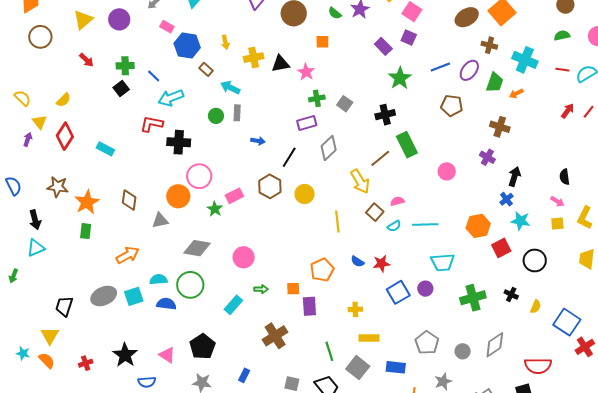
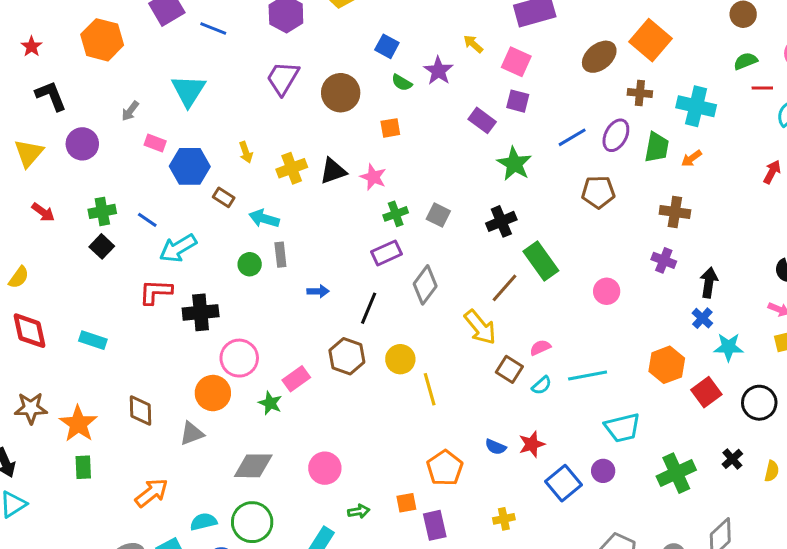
red line: (562, 70) -> (762, 88), moved
red diamond: (65, 136) -> (30, 331), turned -36
yellow line: (337, 222) -> (430, 389), moved
black cross: (511, 294) -> (732, 459), turned 32

